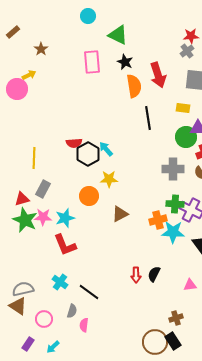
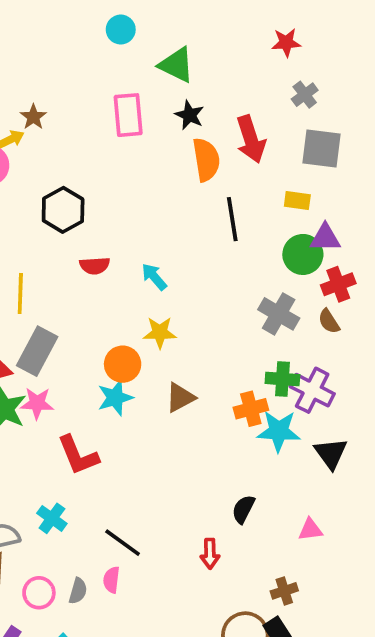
red star: (191, 36) -> (286, 43), moved
brown star: (41, 49) -> (33, 117), moved
black hexagon: (88, 154) -> (63, 210), moved
gray cross: (173, 169) -> (279, 314), turned 30
gray rectangle: (43, 189) -> (37, 351), size x1.4
cyan star: (65, 218) -> (115, 398), moved
red arrow: (136, 275) -> (210, 554), moved
cyan cross: (60, 282) -> (52, 518), moved
gray semicircle: (72, 311) -> (78, 591), moved
pink semicircle: (84, 325) -> (111, 580), moved

